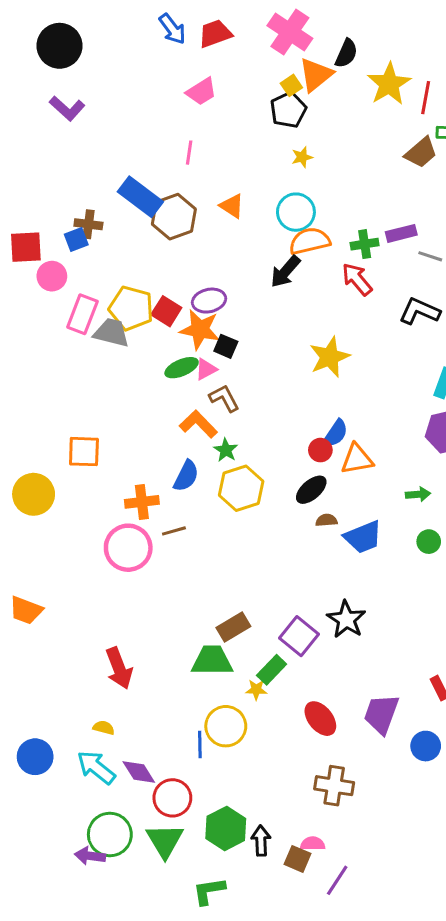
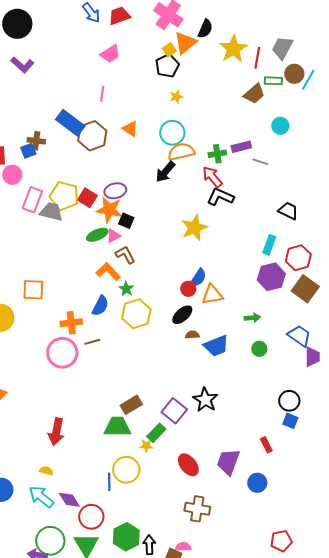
black L-shape: (420, 311) -> (220, 197), moved
red arrow: (119, 668) -> (56, 432), turned 32

